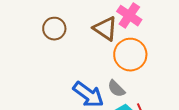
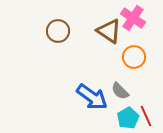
orange circle: (130, 55) -> (134, 57), size x0.7

